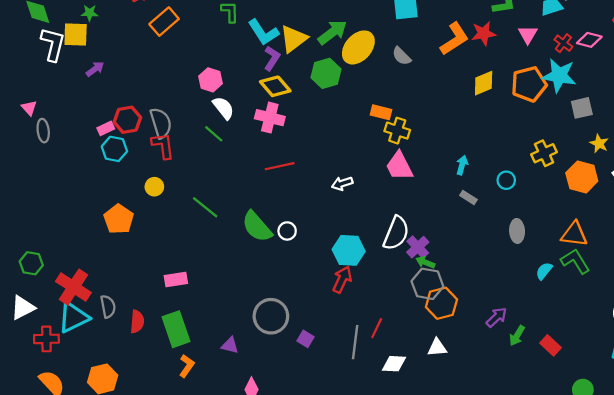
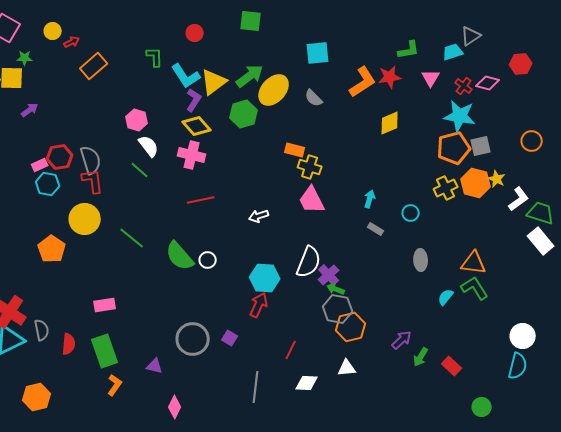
orange pentagon: (529, 84) -> (454, 148), moved
orange hexagon: (582, 177) -> (476, 183), moved
yellow circle: (154, 187) -> (85, 219), size x1.8
purple square: (305, 339) -> (230, 338), moved
gray line: (355, 342) -> (256, 387), moved

